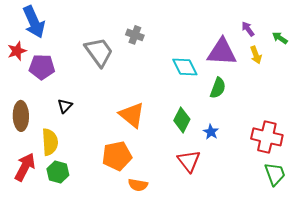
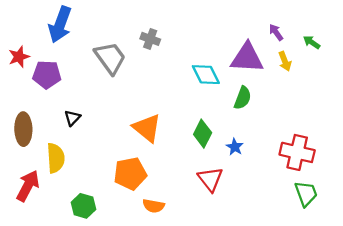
blue arrow: (34, 22) -> (60, 24), moved, turned 44
green hexagon: (58, 172) -> (83, 206), moved

